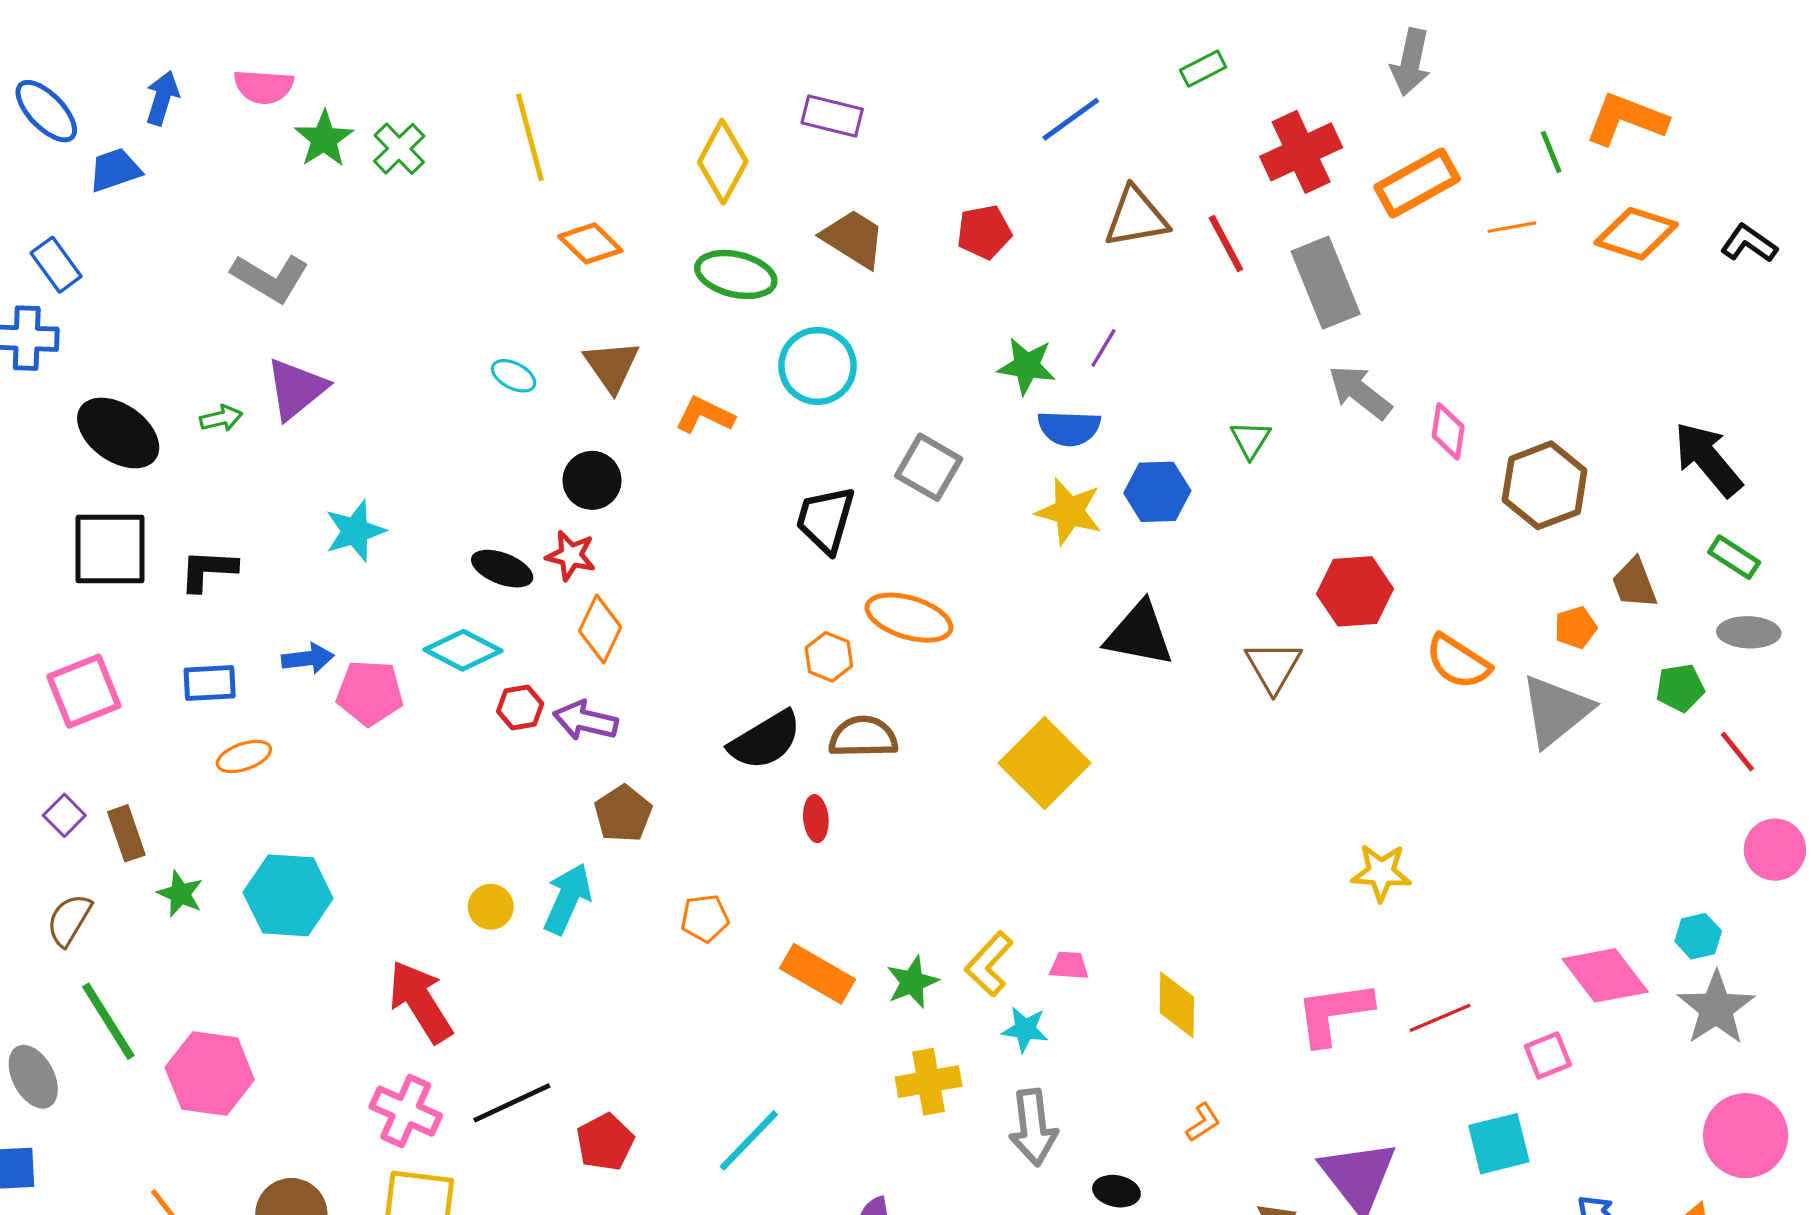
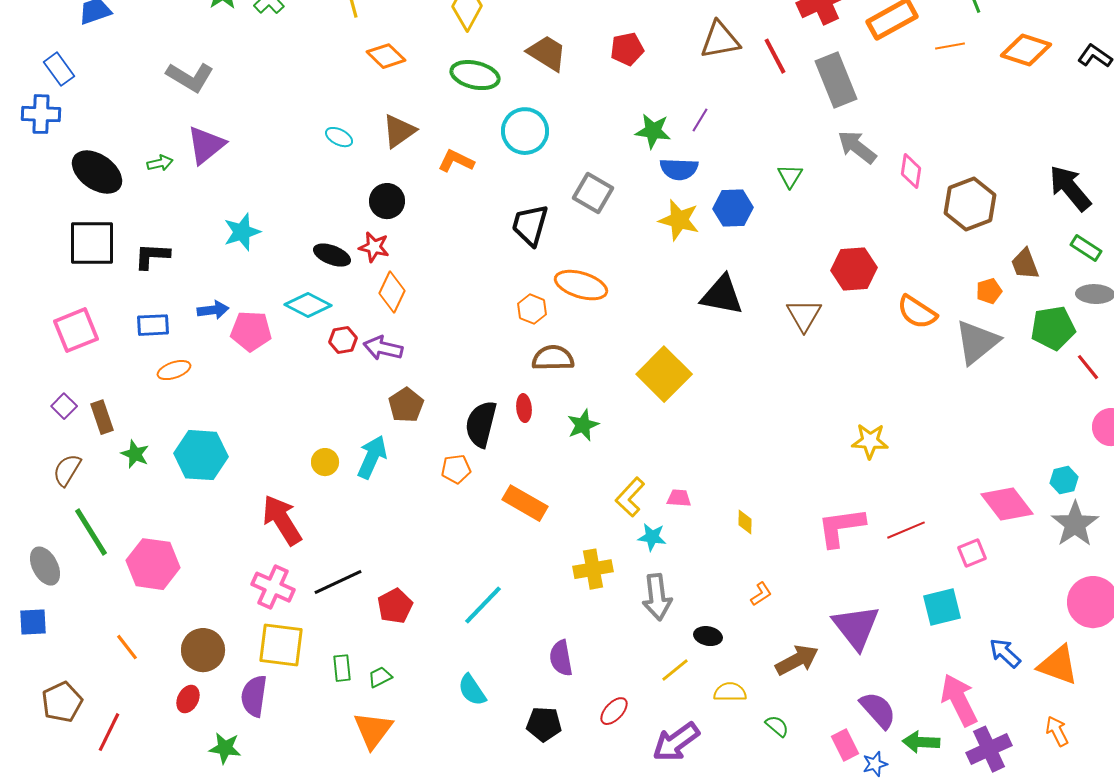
brown triangle: (612, 366) -> (399, 131), turned 30
green pentagon: (1680, 688) -> (1053, 328), size x1.5
black semicircle: (765, 740) -> (481, 424), moved, turned 135
green star: (912, 982) -> (583, 425), moved
yellow diamond: (1177, 1005) -> (745, 522), size x0.6

